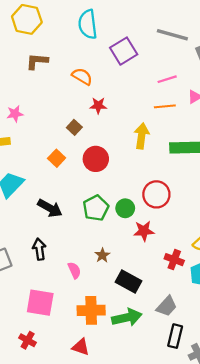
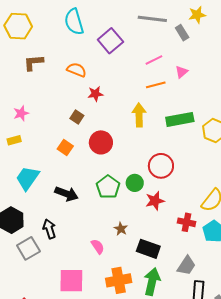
black arrow: (39, 249) -> (49, 229), moved
green arrow: (127, 317) -> (152, 282), turned -56

